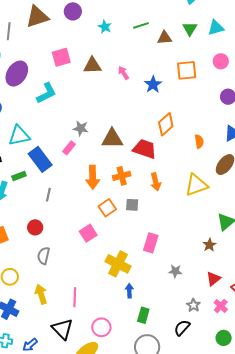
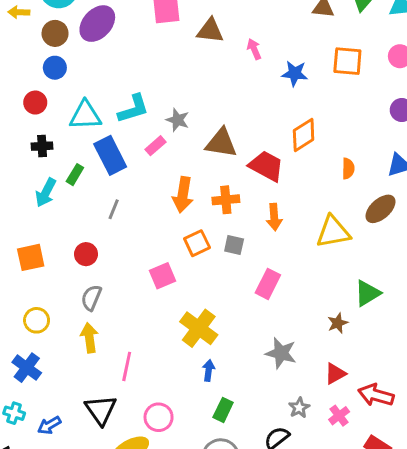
blue star: (153, 84) -> (295, 73), turned 30
cyan L-shape: (46, 93) -> (133, 109), moved
green rectangle: (19, 176) -> (75, 175), turned -48
pink rectangle: (151, 243) -> (268, 284), moved
gray star: (175, 271) -> (281, 353), size x1.5
yellow arrow: (41, 294) -> (89, 338), moved

